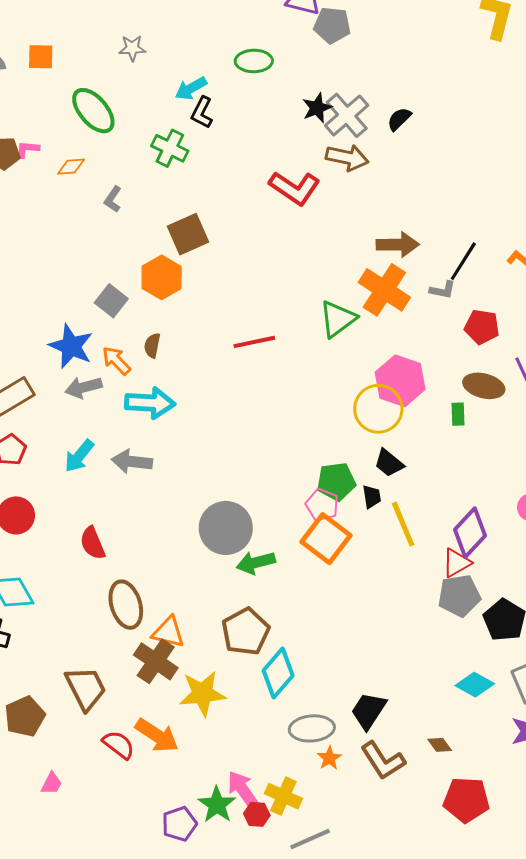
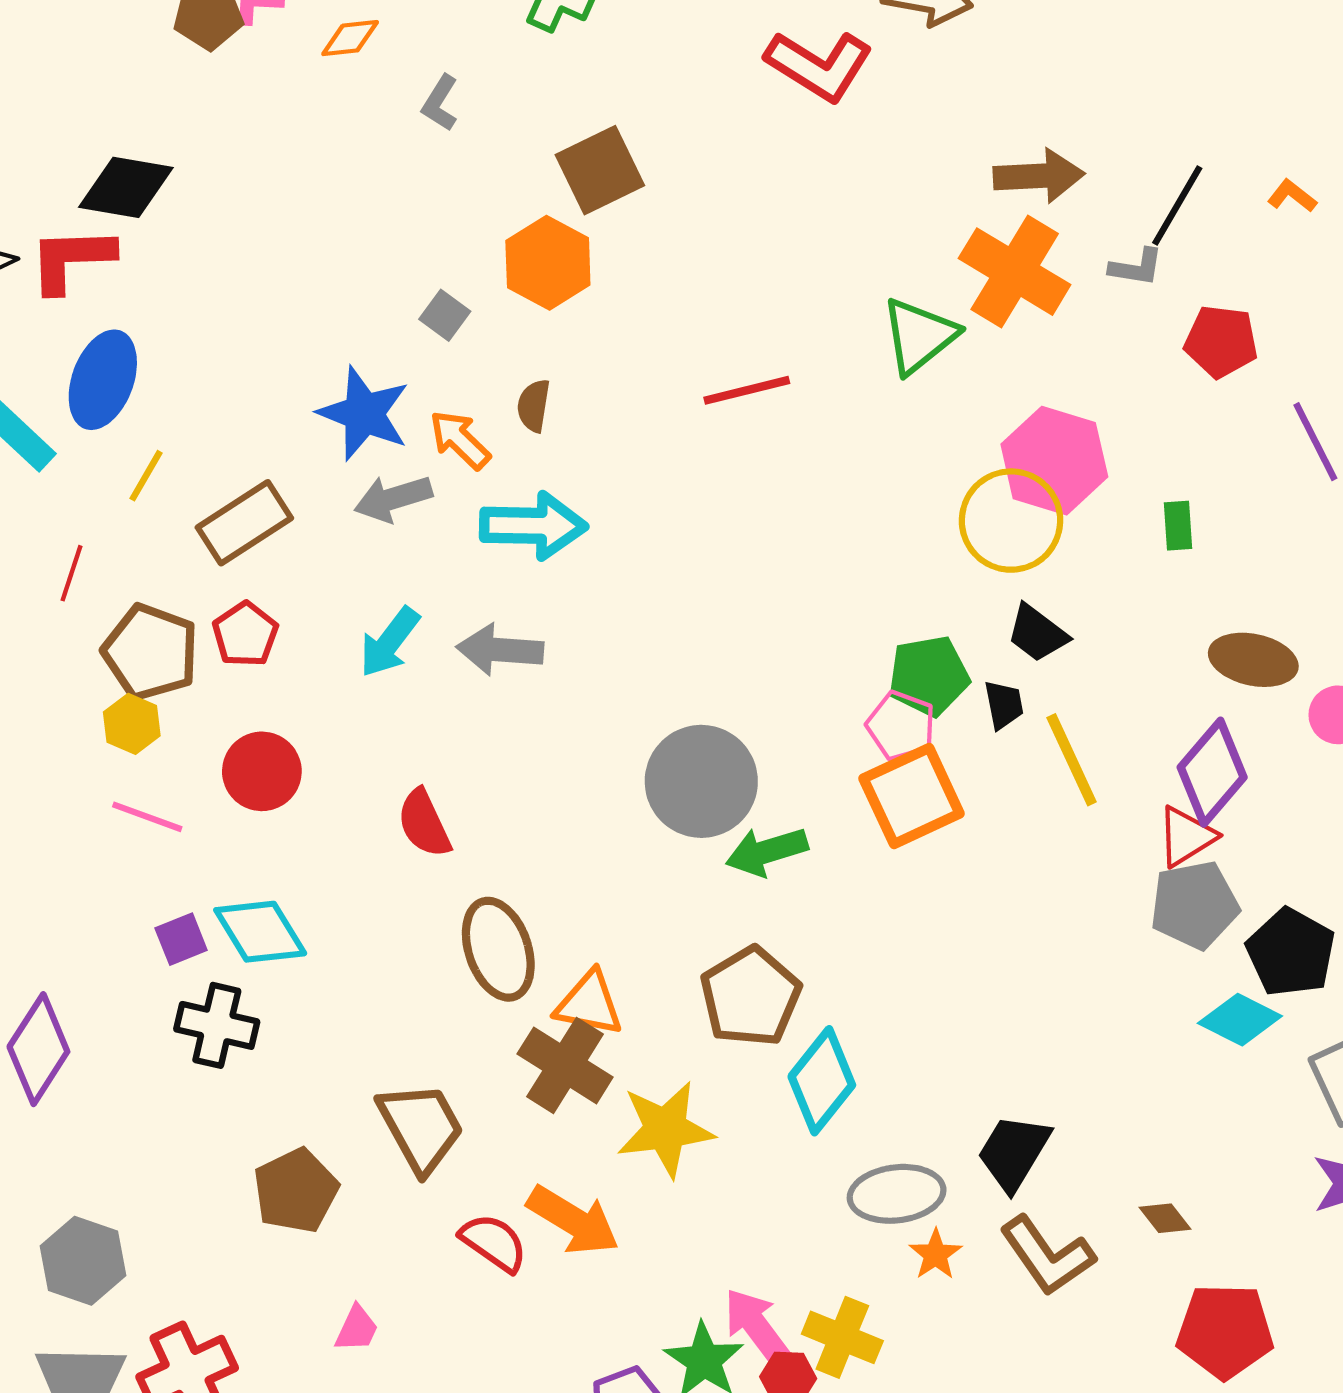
gray square: (111, 301) -> (445, 315), size x0.7
brown ellipse: (484, 386) -> (1253, 660), moved
orange square: (326, 539) -> (912, 796), turned 30
cyan diamond: (475, 685) -> (1240, 1020), moved

